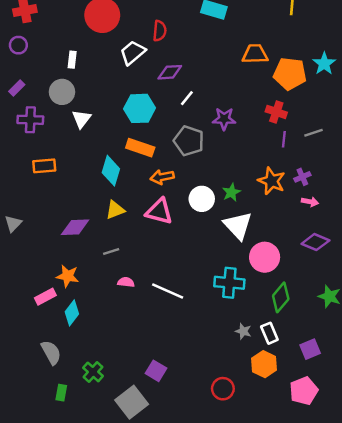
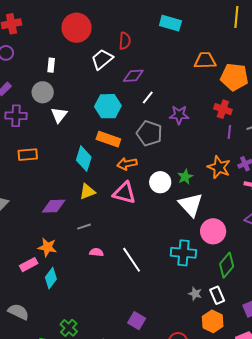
white line: (168, 291) -> (132, 260), turned 32
gray semicircle: (51, 352) -> (18, 312), moved, turned -35
purple square: (156, 371) -> (137, 321), moved

